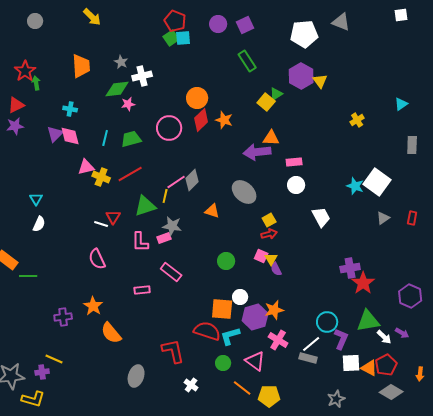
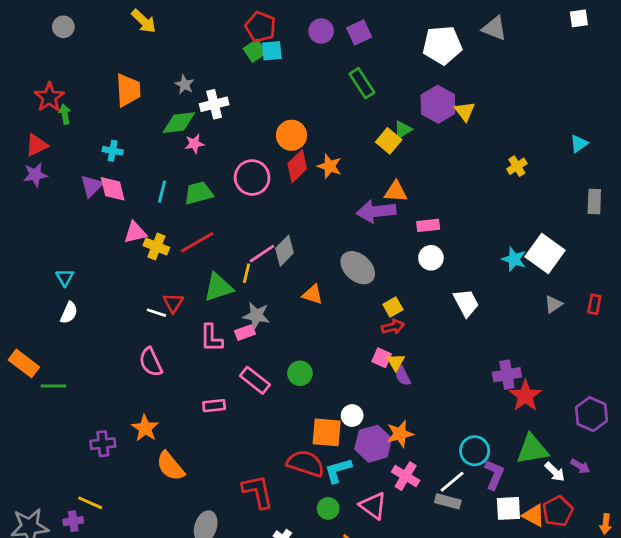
green circle: (226, 261) -> (300, 373), moved

